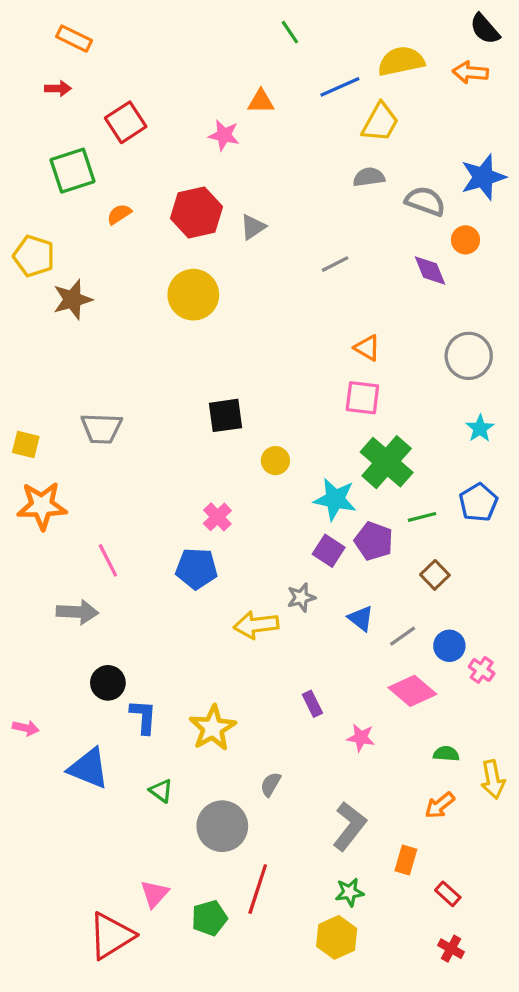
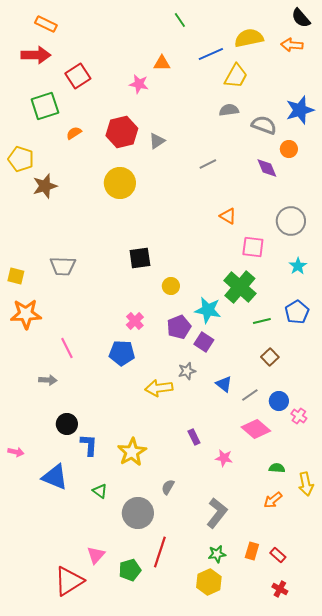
red arrow: (58, 88) -> (36, 55), size x1.8
pink square: (362, 398) -> (253, 247), moved
purple pentagon: (374, 541) -> (179, 327), moved, turned 30
gray arrow: (77, 612) -> (48, 380), size x0.7
orange rectangle: (406, 860) -> (252, 551), moved

